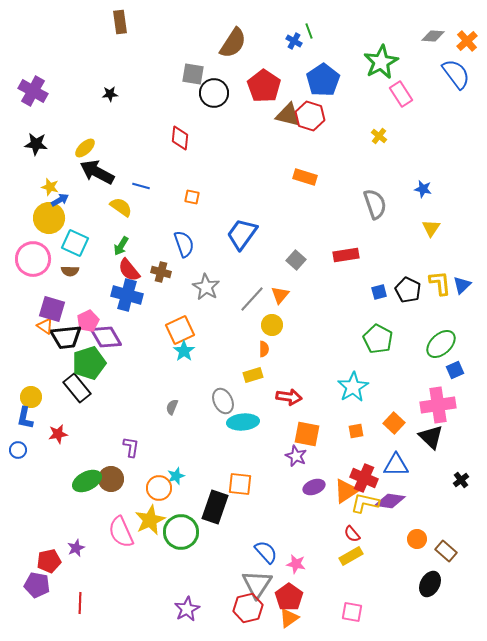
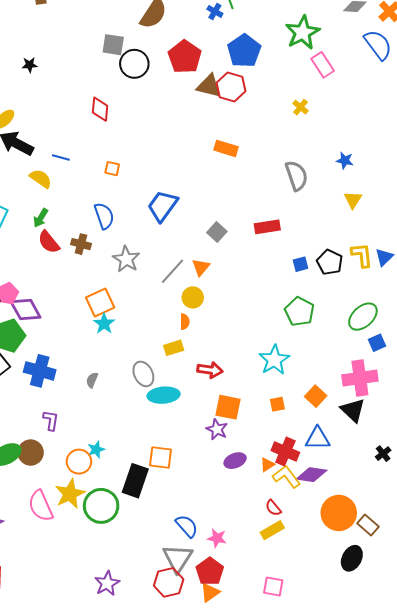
blue cross: (127, 295) -> (40, 371), moved
orange triangle: (346, 491) -> (267, 465), size x0.6
yellow L-shape: (365, 503) -> (286, 477), turned 40
orange circle: (417, 539) -> (339, 513), size x1.8

